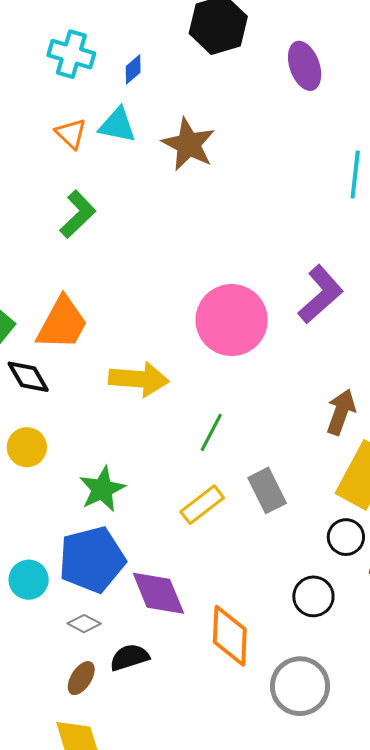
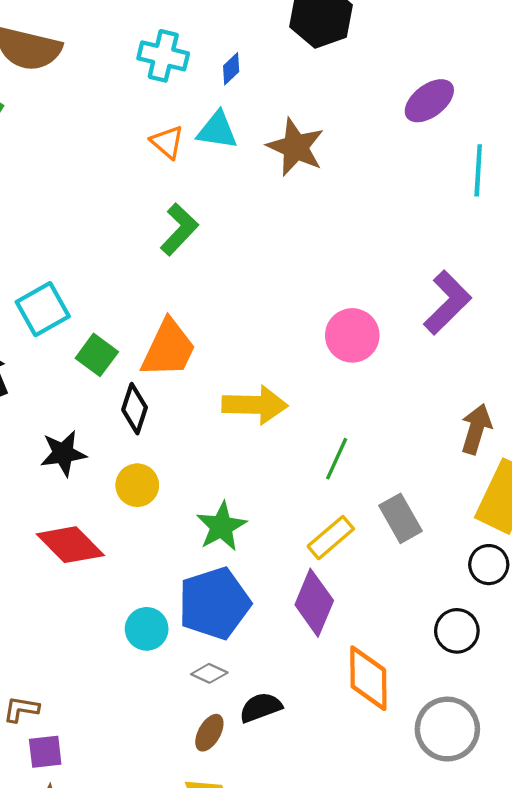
purple ellipse: (305, 66) -> (429, 101), moved, turned 75
pink circle: (232, 320) -> (352, 335), size x0.7
black diamond: (28, 377) -> (135, 409), turned 51
purple diamond: (158, 593) -> (314, 603), moved, turned 48

